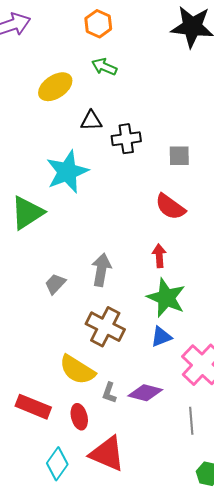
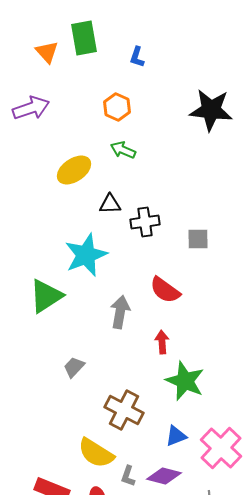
red semicircle: (170, 207) -> (165, 290), moved
red arrow: (159, 256) -> (162, 342), moved
gray arrow: (101, 270) -> (120, 312), moved
blue triangle: (161, 337) -> (176, 436), moved

